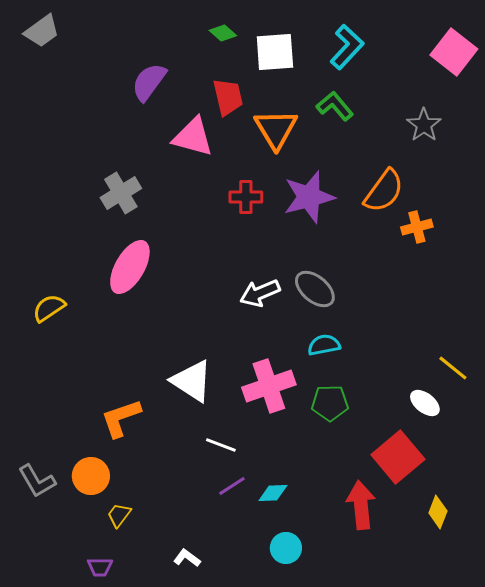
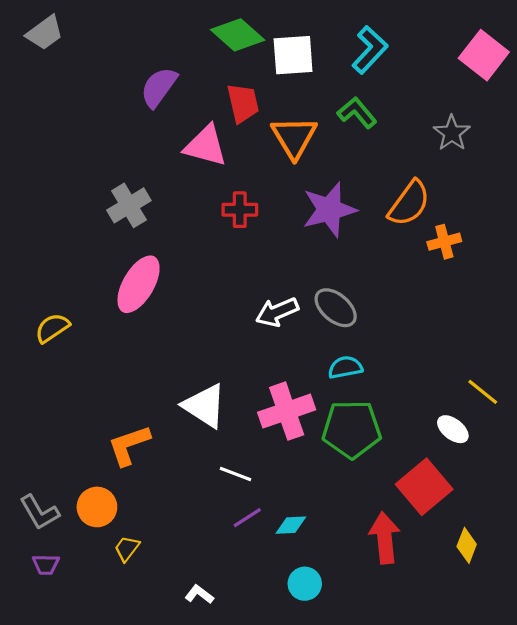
green diamond: (223, 33) -> (238, 35), size x1.8
red cross: (246, 197) -> (240, 210), moved
green pentagon: (330, 403) -> (352, 429), size x1.5
purple trapezoid: (100, 567) -> (46, 565), moved

